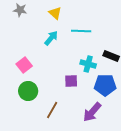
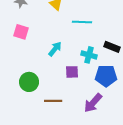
cyan arrow: (51, 38) -> (55, 49), moved
pink square: (24, 65) -> (21, 32), moved, turned -35
brown line: (52, 110) -> (53, 101), turned 60

